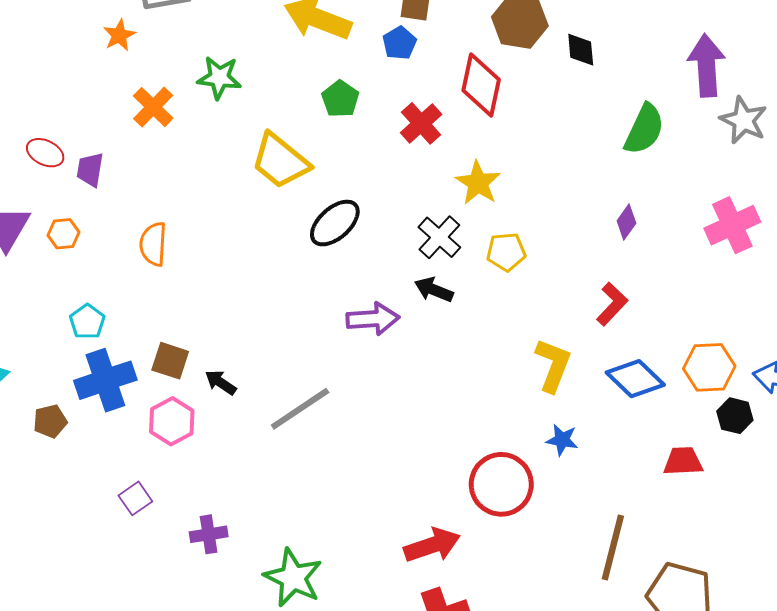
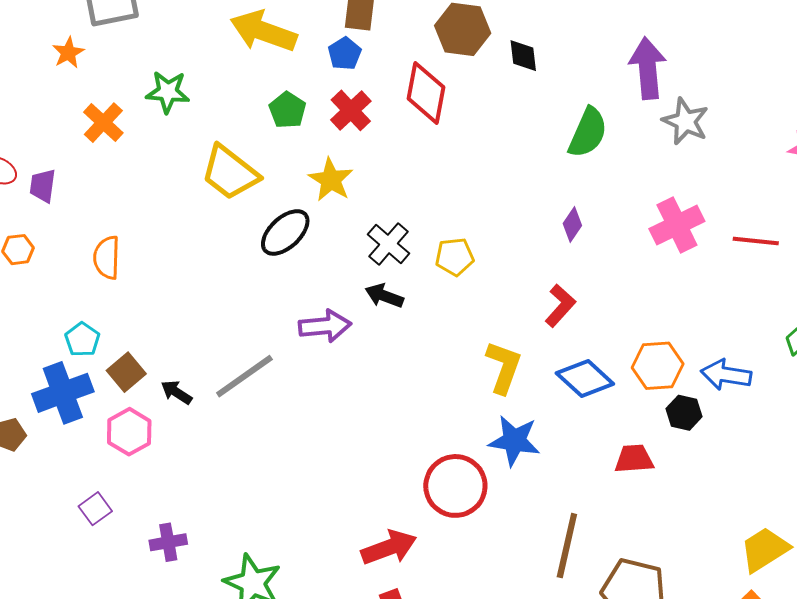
red cross: (421, 123) -> (351, 110), moved
yellow star: (478, 183) -> (331, 180), moved
cyan pentagon: (87, 322) -> (82, 340), moved
brown square: (170, 361) -> (126, 372), turned 33
gray line: (300, 409) -> (244, 376), moved
blue star: (562, 440) -> (514, 441), size x1.6

